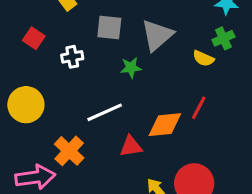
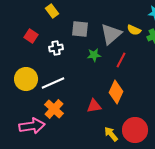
yellow semicircle: (203, 58) -> (134, 30), moved
red line: (199, 108) -> (121, 60), moved
white line: (105, 112) -> (53, 83), moved
orange diamond: (165, 125) -> (116, 92), turned -60

